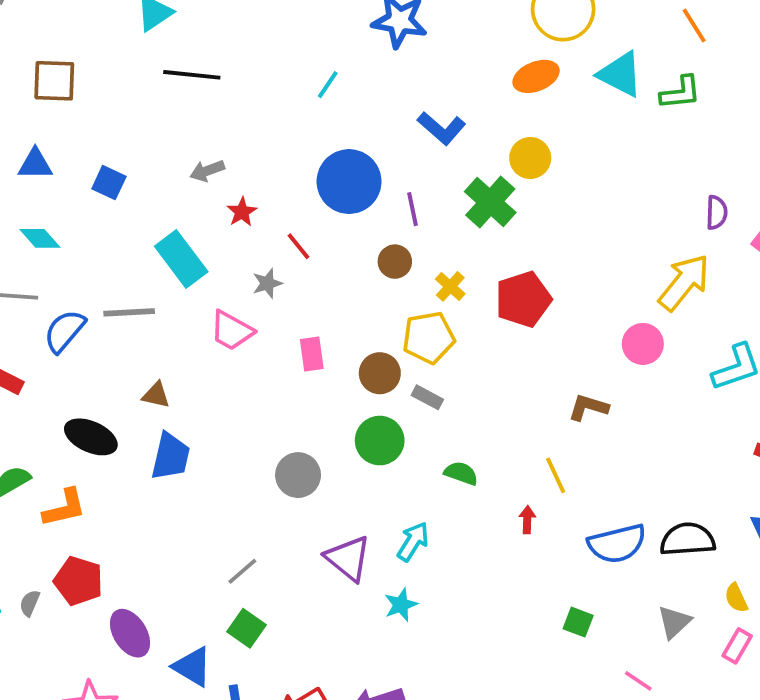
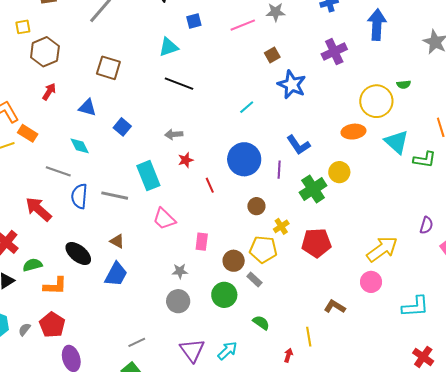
purple line: (412, 209) -> (279, 170), moved
yellow arrow: (684, 282) -> (382, 249), moved
gray star: (267, 283) -> (180, 271), moved
blue semicircle: (64, 331) -> (79, 196), turned -50

